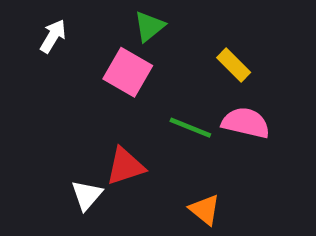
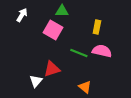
green triangle: (149, 26) -> (62, 11), turned 40
yellow rectangle: (234, 65) -> (97, 27), turned 56

